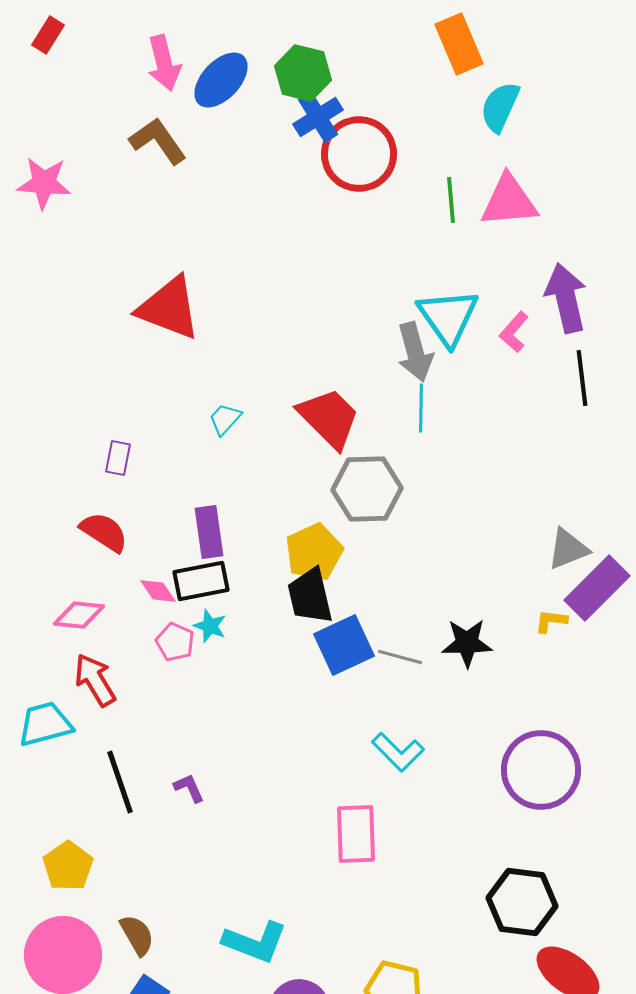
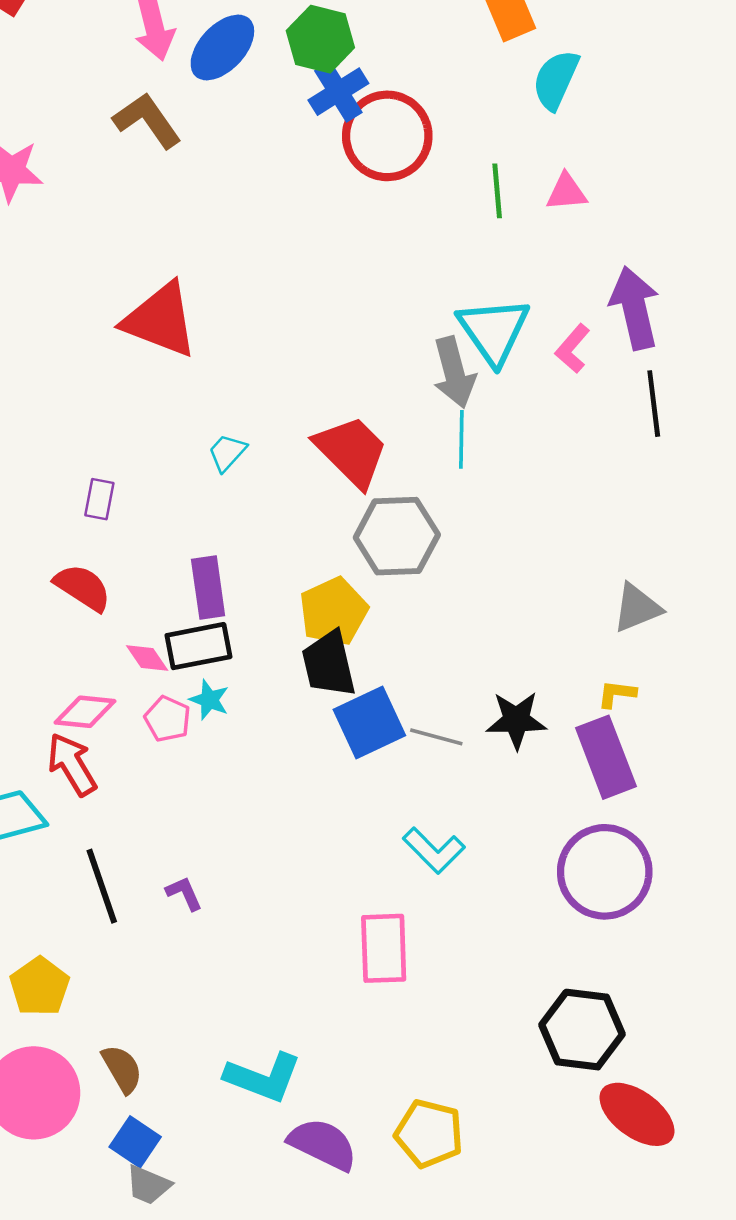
pink triangle: (509, 201) -> (566, 192), size x0.6
purple rectangle: (597, 588) -> (606, 757), moved, turned -66
pink diamond: (79, 615) -> (85, 712), moved

